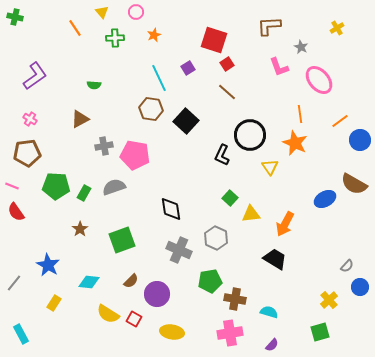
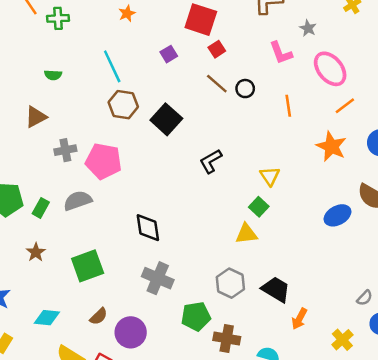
green cross: (115, 38) -> (58, 18), moved
cyan line: (159, 78) -> (112, 66), moved
orange line: (300, 114) -> (288, 106), moved
orange line: (340, 121) -> (345, 106), moved
black circle: (250, 135) -> (245, 89), moved, size x0.5
orange star: (295, 143) -> (331, 146), moved
black L-shape: (222, 155) -> (211, 161), turned 35
green square: (230, 198) -> (259, 207), moved
orange arrow: (285, 224) -> (299, 319), moved, size x0.7
gray hexagon: (216, 238) -> (230, 283), moved

